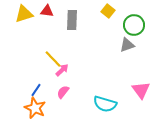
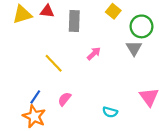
gray triangle: (127, 45) -> (134, 48), turned -42
pink arrow: (62, 70) -> (94, 54), moved
cyan semicircle: (105, 104) -> (110, 112), size x0.6

